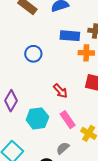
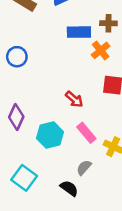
orange cross: (86, 53) -> (101, 50), turned -35
blue circle: (33, 54) -> (17, 57), moved

